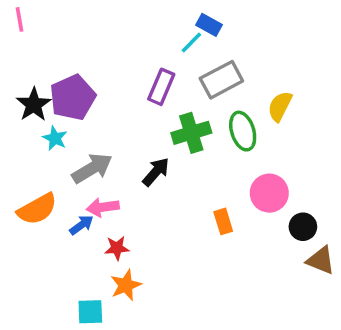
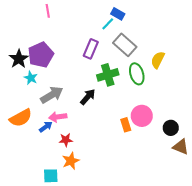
pink line: (19, 19) -> (48, 11), moved
gray rectangle: (221, 80) -> (125, 45), turned 70
pink circle: (269, 193) -> (142, 116), moved

